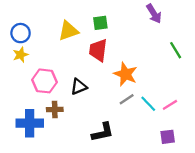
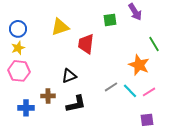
green square: (100, 23) -> (110, 20), moved
orange star: (125, 74) -> (139, 65), moved
pink hexagon: (44, 81) -> (19, 71), moved
blue cross: (30, 123) -> (26, 108), size x0.7
black L-shape: (103, 132) -> (76, 104), moved

